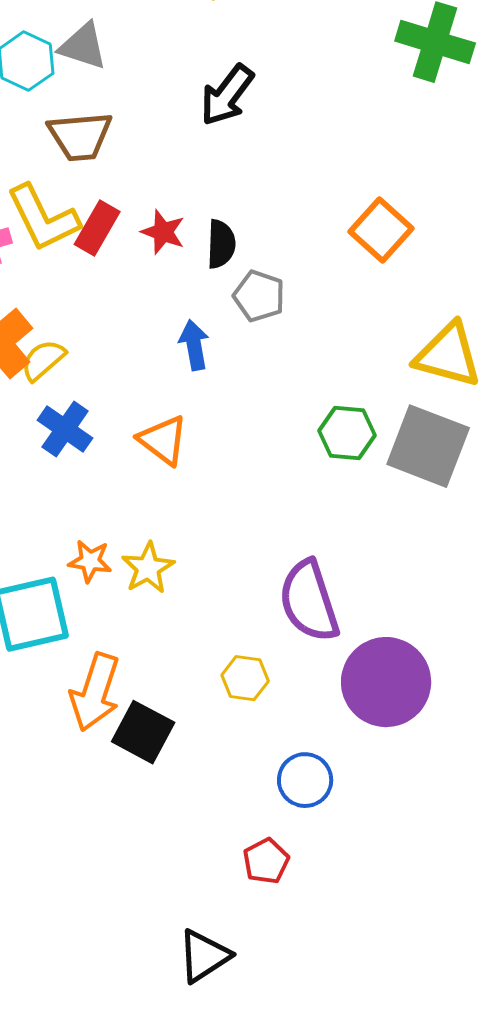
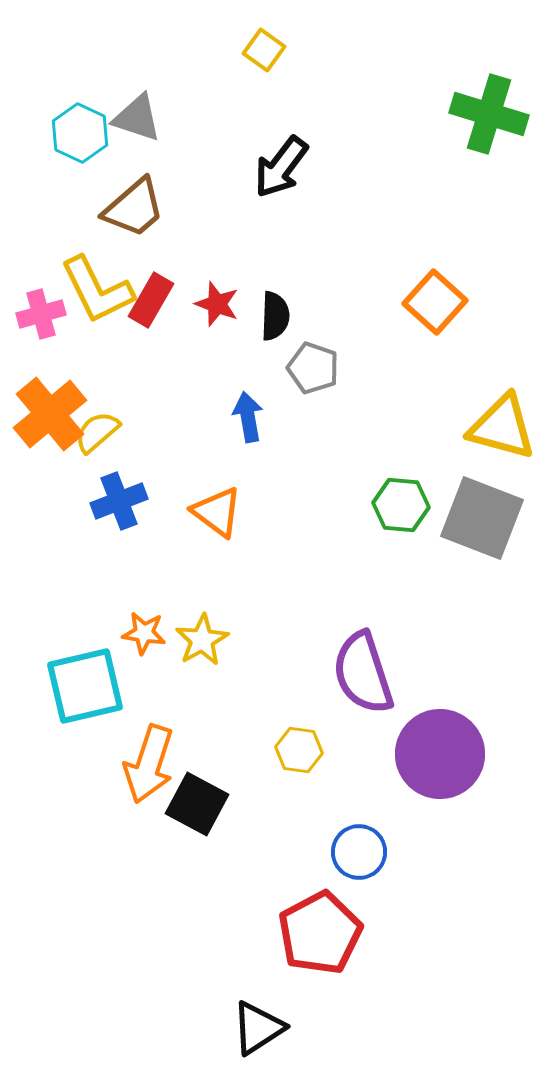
brown trapezoid: (80, 136) -> (134, 208), turned -36
blue cross: (65, 429) -> (119, 501), turned 34
red pentagon: (266, 861) -> (320, 933), size x1.8

